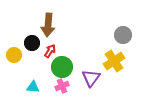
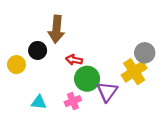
gray circle: (123, 35) -> (145, 53), moved
red arrow: (50, 51) -> (74, 60), moved, turned -112
green circle: (62, 67) -> (87, 79), moved

